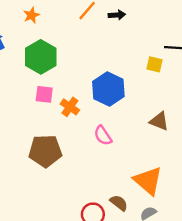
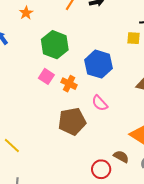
green hexagon: (41, 57) -> (55, 45), moved
pink square: (44, 94) -> (46, 76), turned 35
brown pentagon: (45, 151) -> (72, 121), moved

